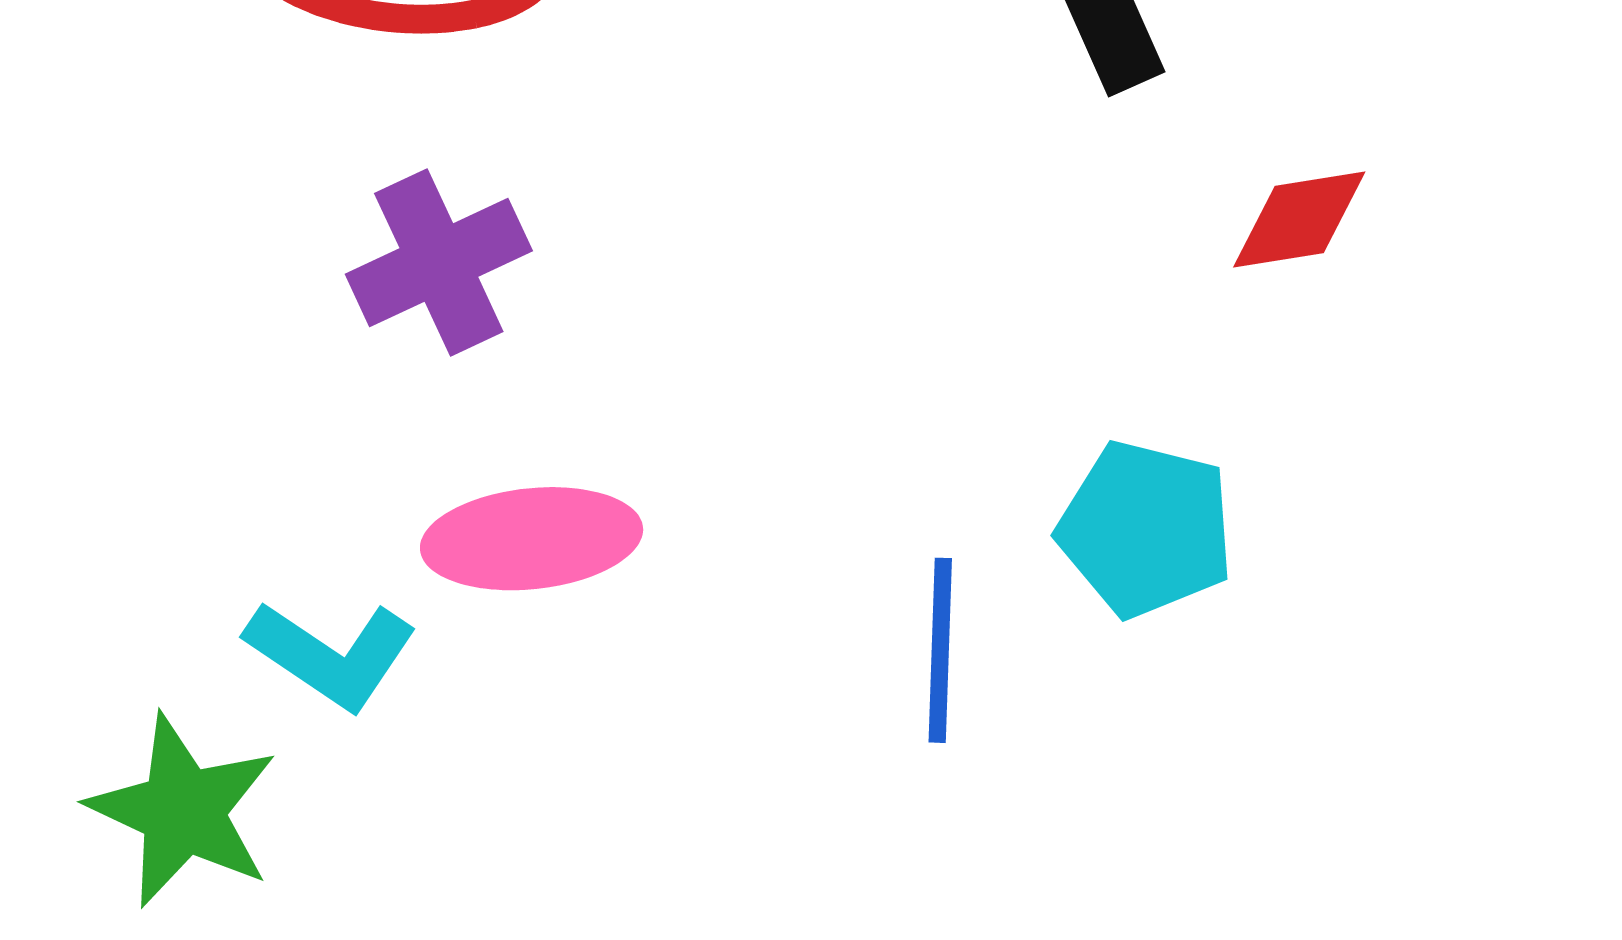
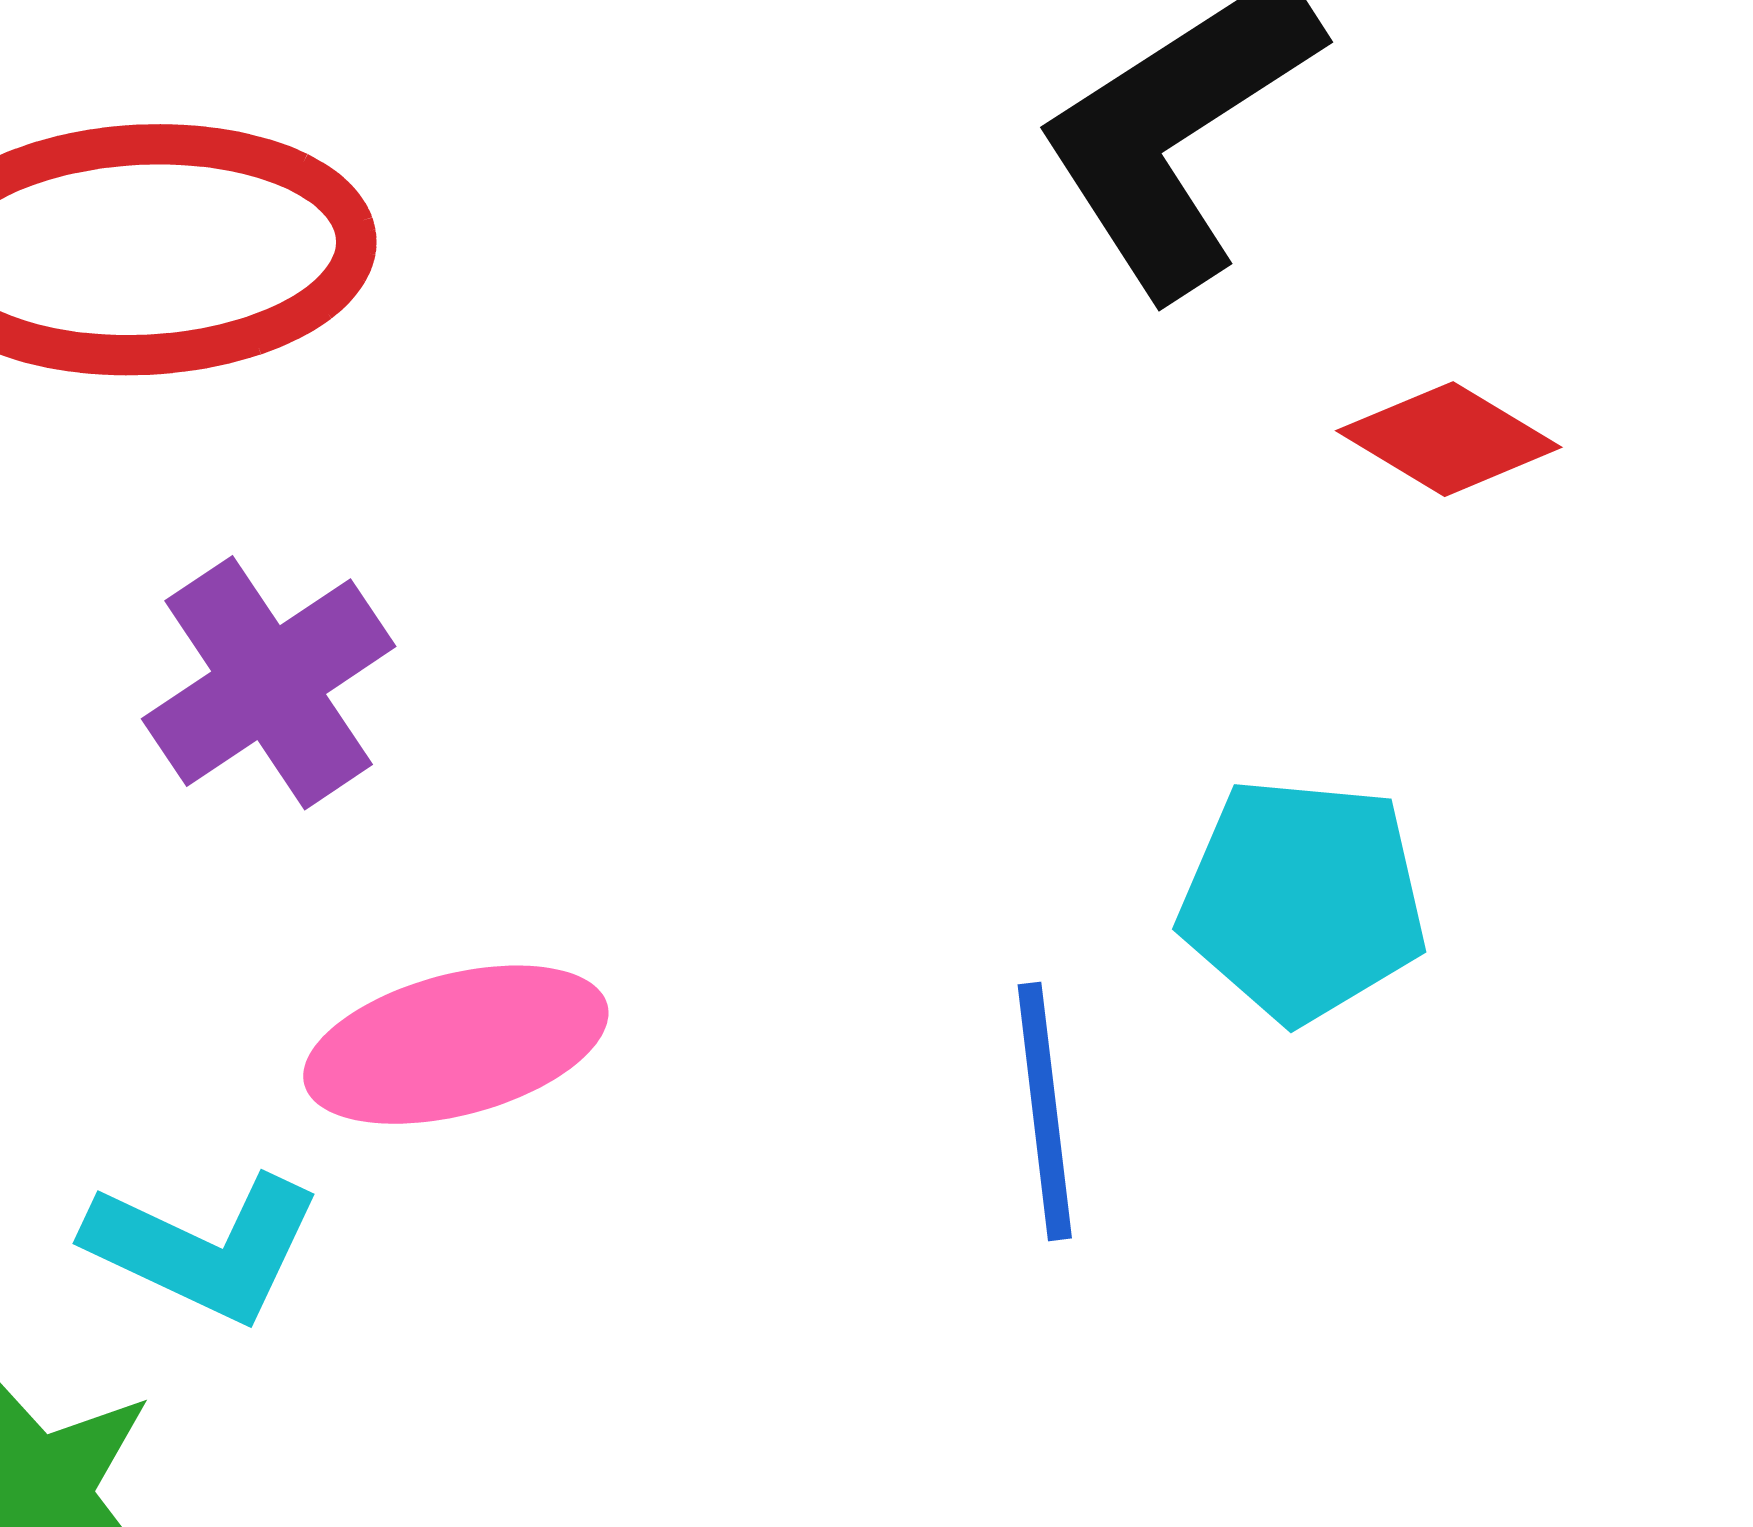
red diamond: (1299, 219) -> (1449, 439), turned 49

